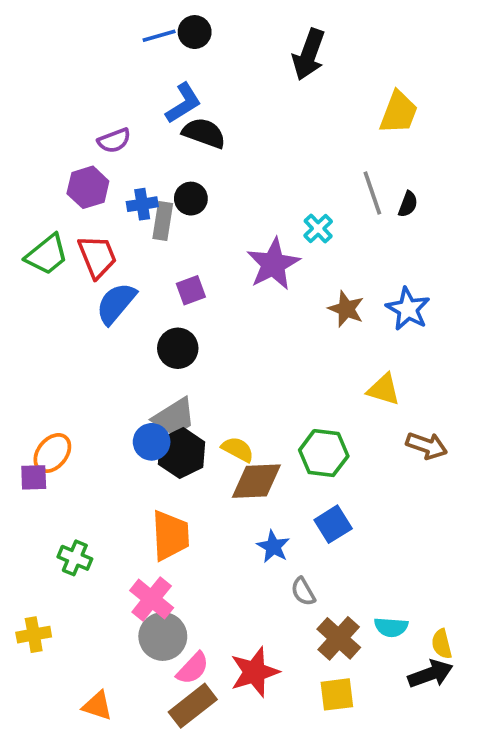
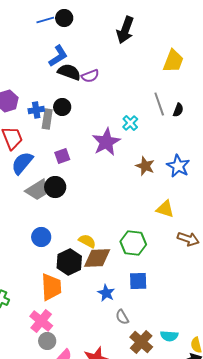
purple semicircle: (114, 141) -> (90, 76), moved
gray trapezoid: (174, 418) -> (37, 190), moved
black hexagon: (182, 453) -> (69, 262), moved
blue square: (333, 524) -> (138, 281), turned 30
gray circle: (163, 636) -> (47, 341), size x0.7

